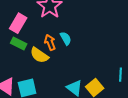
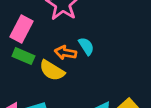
orange arrow: (50, 42) -> (66, 53), turned -56

